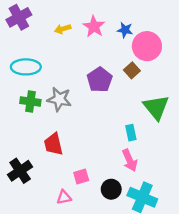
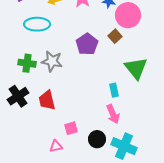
cyan ellipse: (26, 67) -> (37, 24), moved
black cross: (20, 171) -> (18, 96), moved

